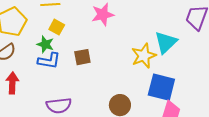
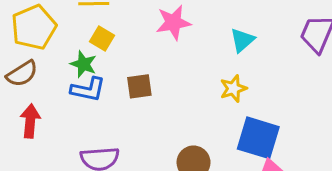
cyan triangle: (166, 42) -> (242, 40), moved, size x0.7
yellow star: (144, 56) -> (233, 88), size x0.7

